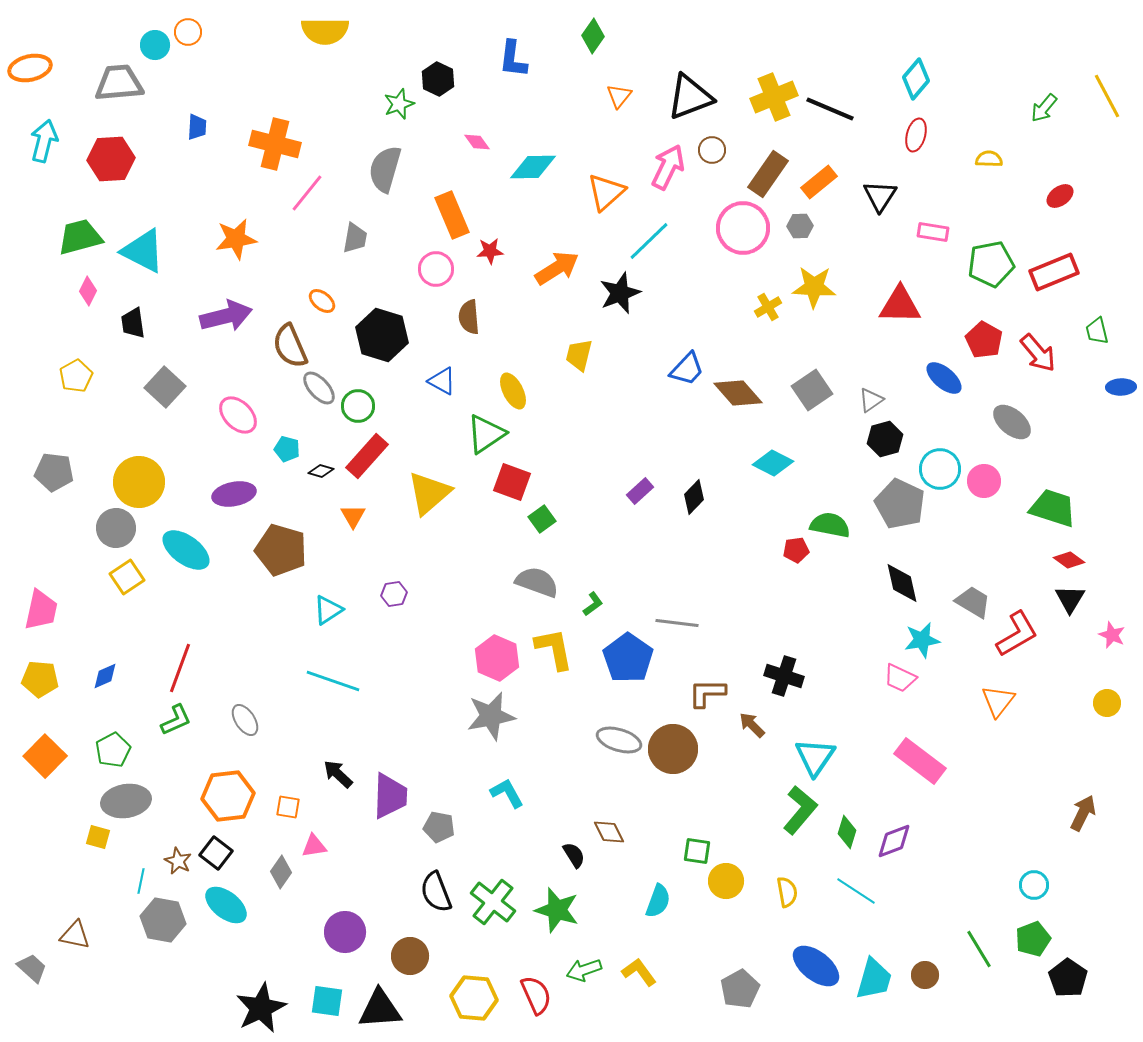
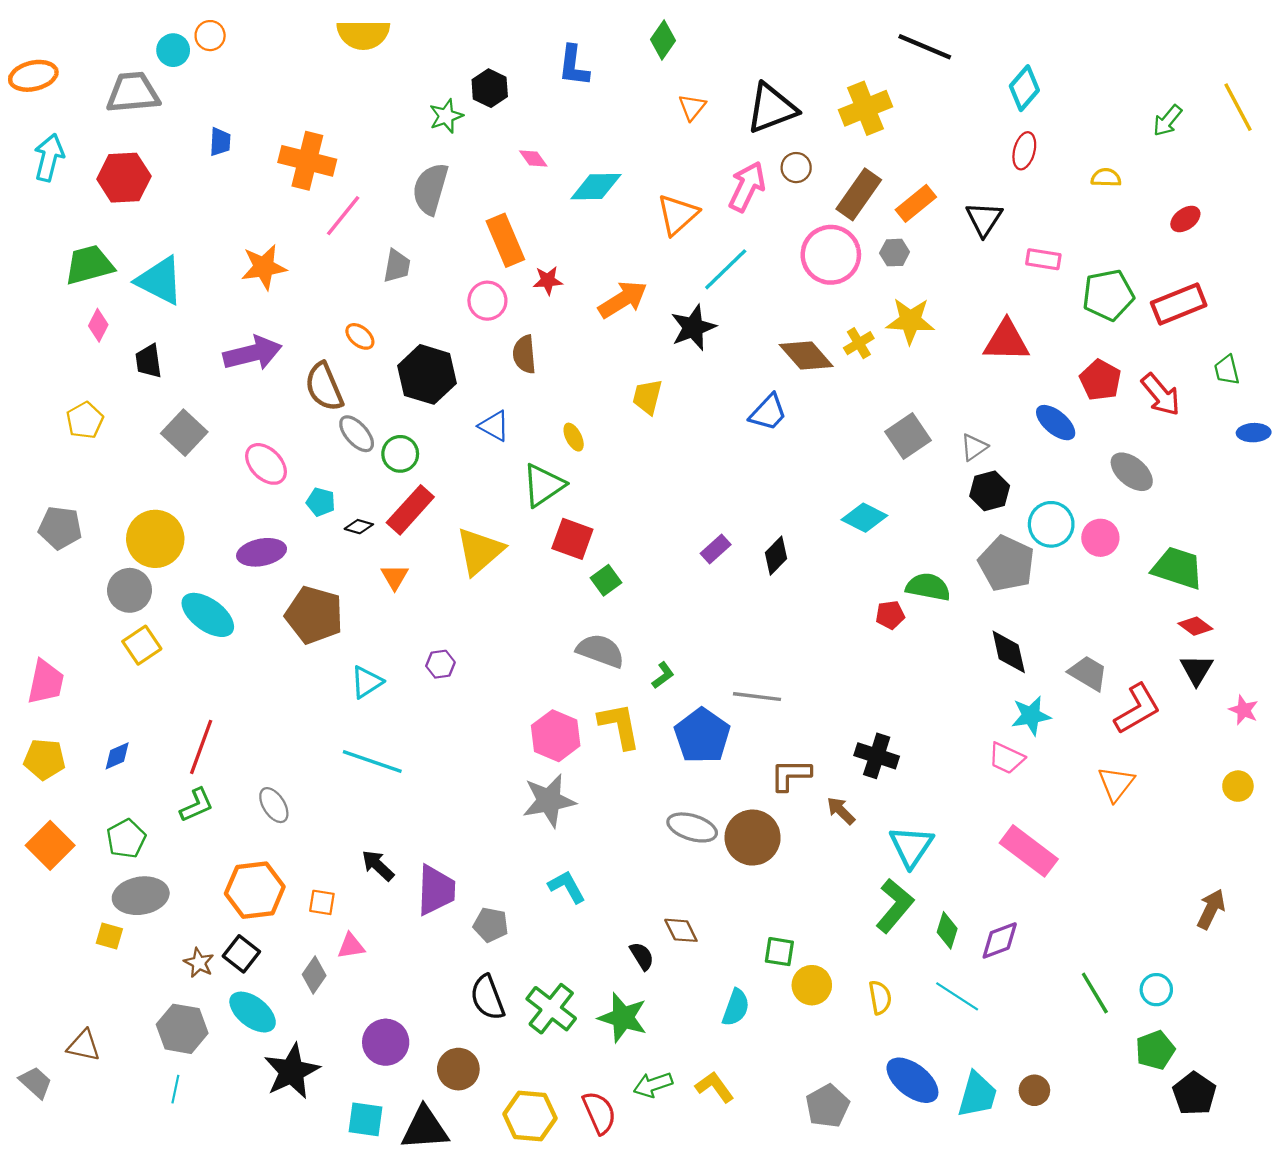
black line: (830, 109) -> (925, 47), moved
yellow ellipse: (513, 391) -> (574, 437), size x0.7
brown diamond: (738, 393) -> (806, 355), moved
cyan line: (141, 881) -> (175, 1089), moved
green line: (979, 949) -> (1095, 993), moved
black star: (261, 1008) -> (292, 1071), moved

